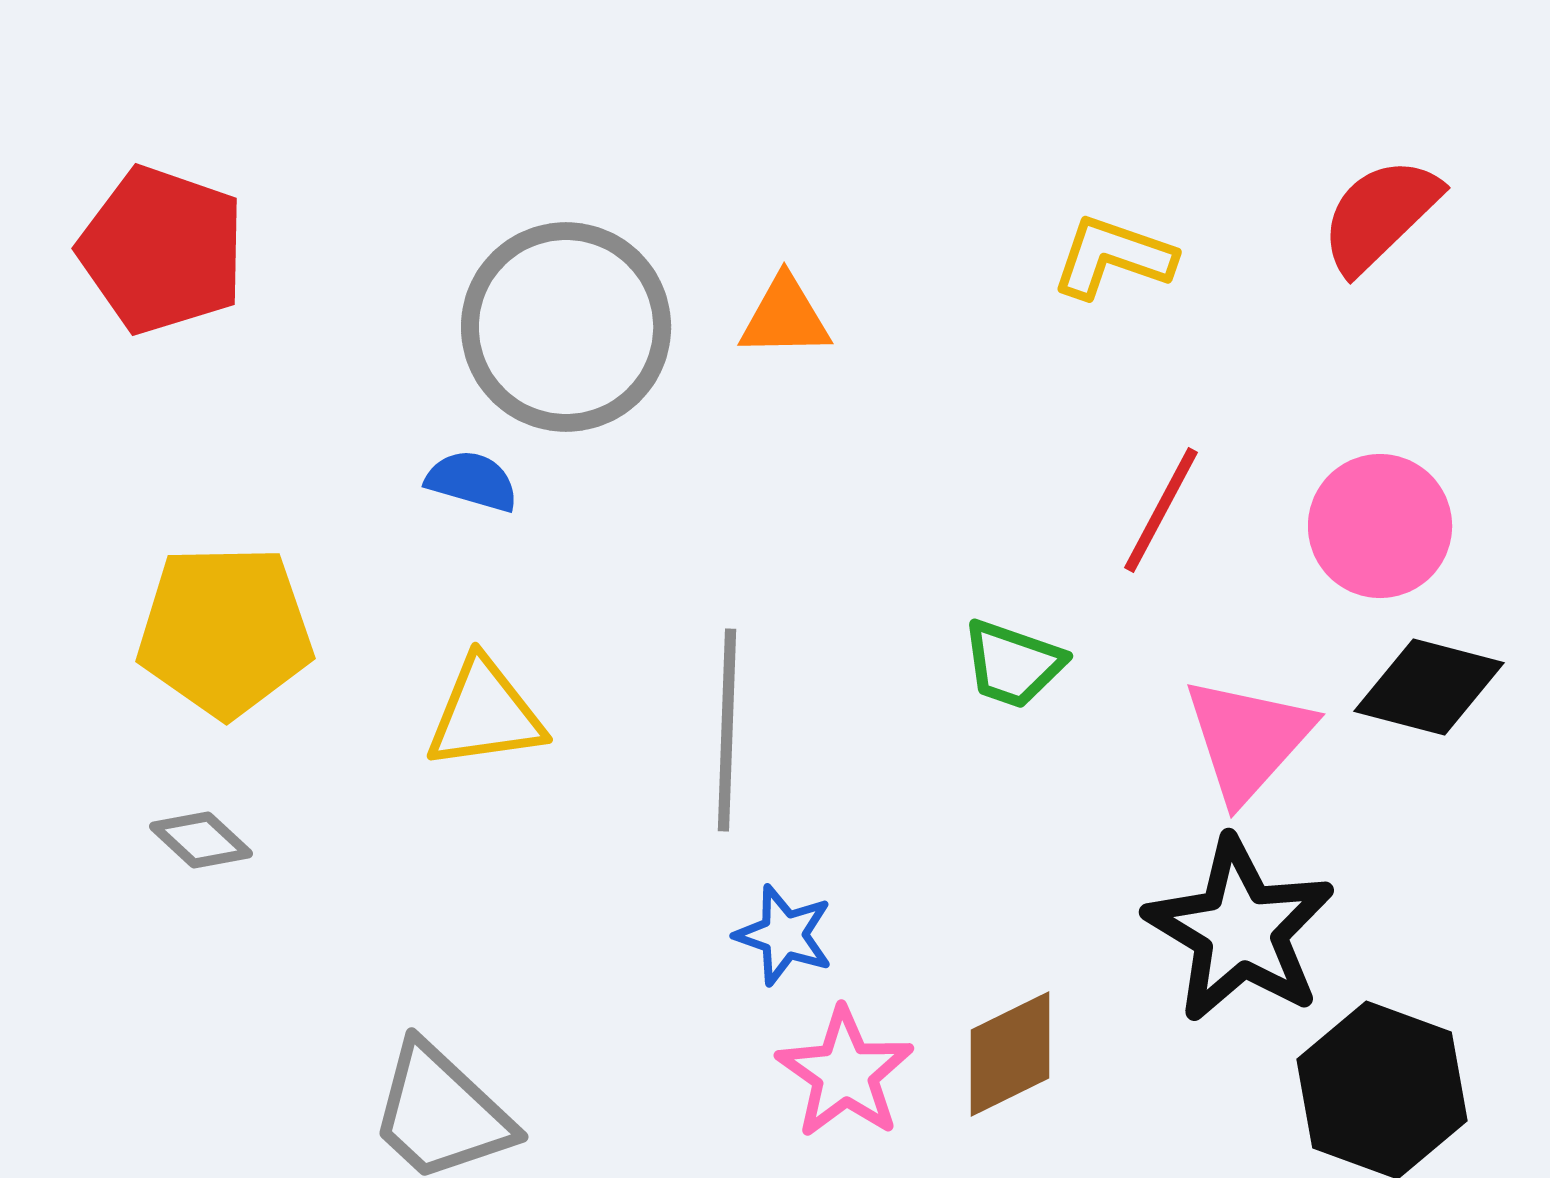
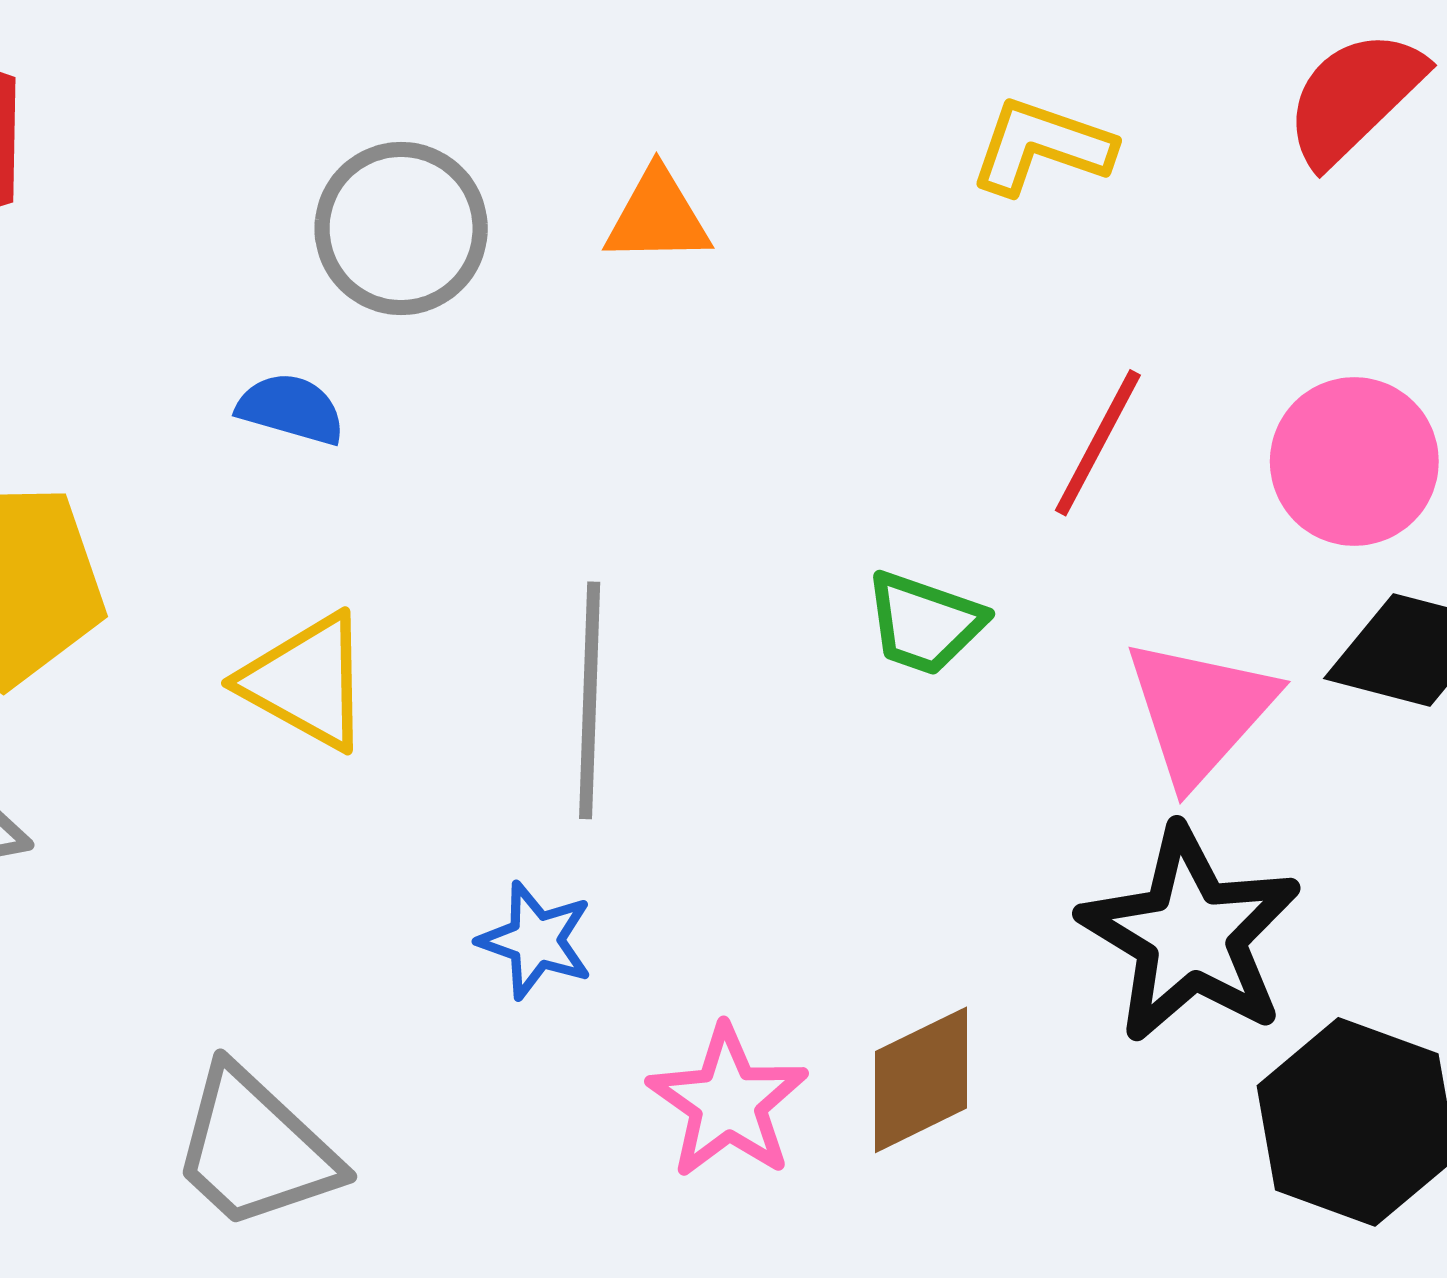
gray circle: (566, 327) -> (401, 228), size x0.7
yellow triangle: (485, 714) -> (306, 682), turned 37
blue star: (784, 935) -> (536, 940), moved

